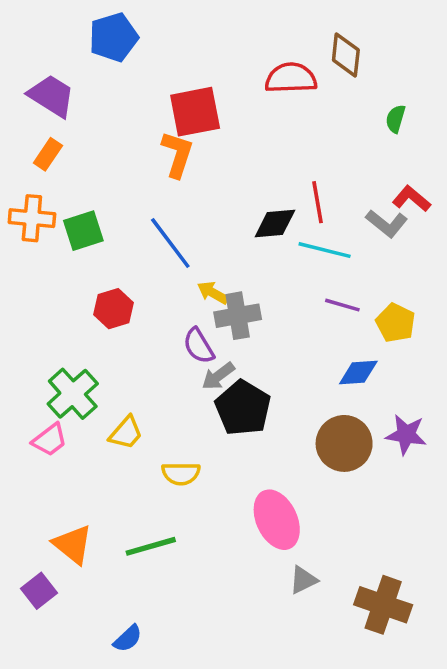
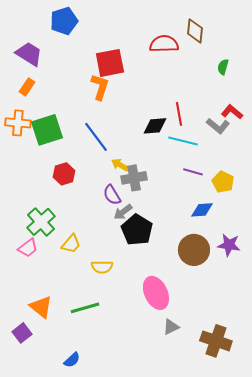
green square: (83, 231) -> (47, 130), size x1.4

